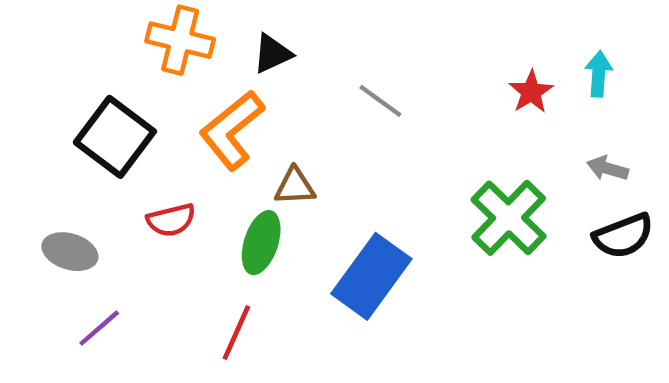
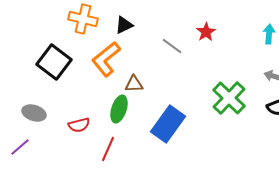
red star: (531, 92) -> (206, 32), moved
red semicircle: (171, 220) -> (79, 125), moved
purple line: (99, 328) -> (20, 147), moved

